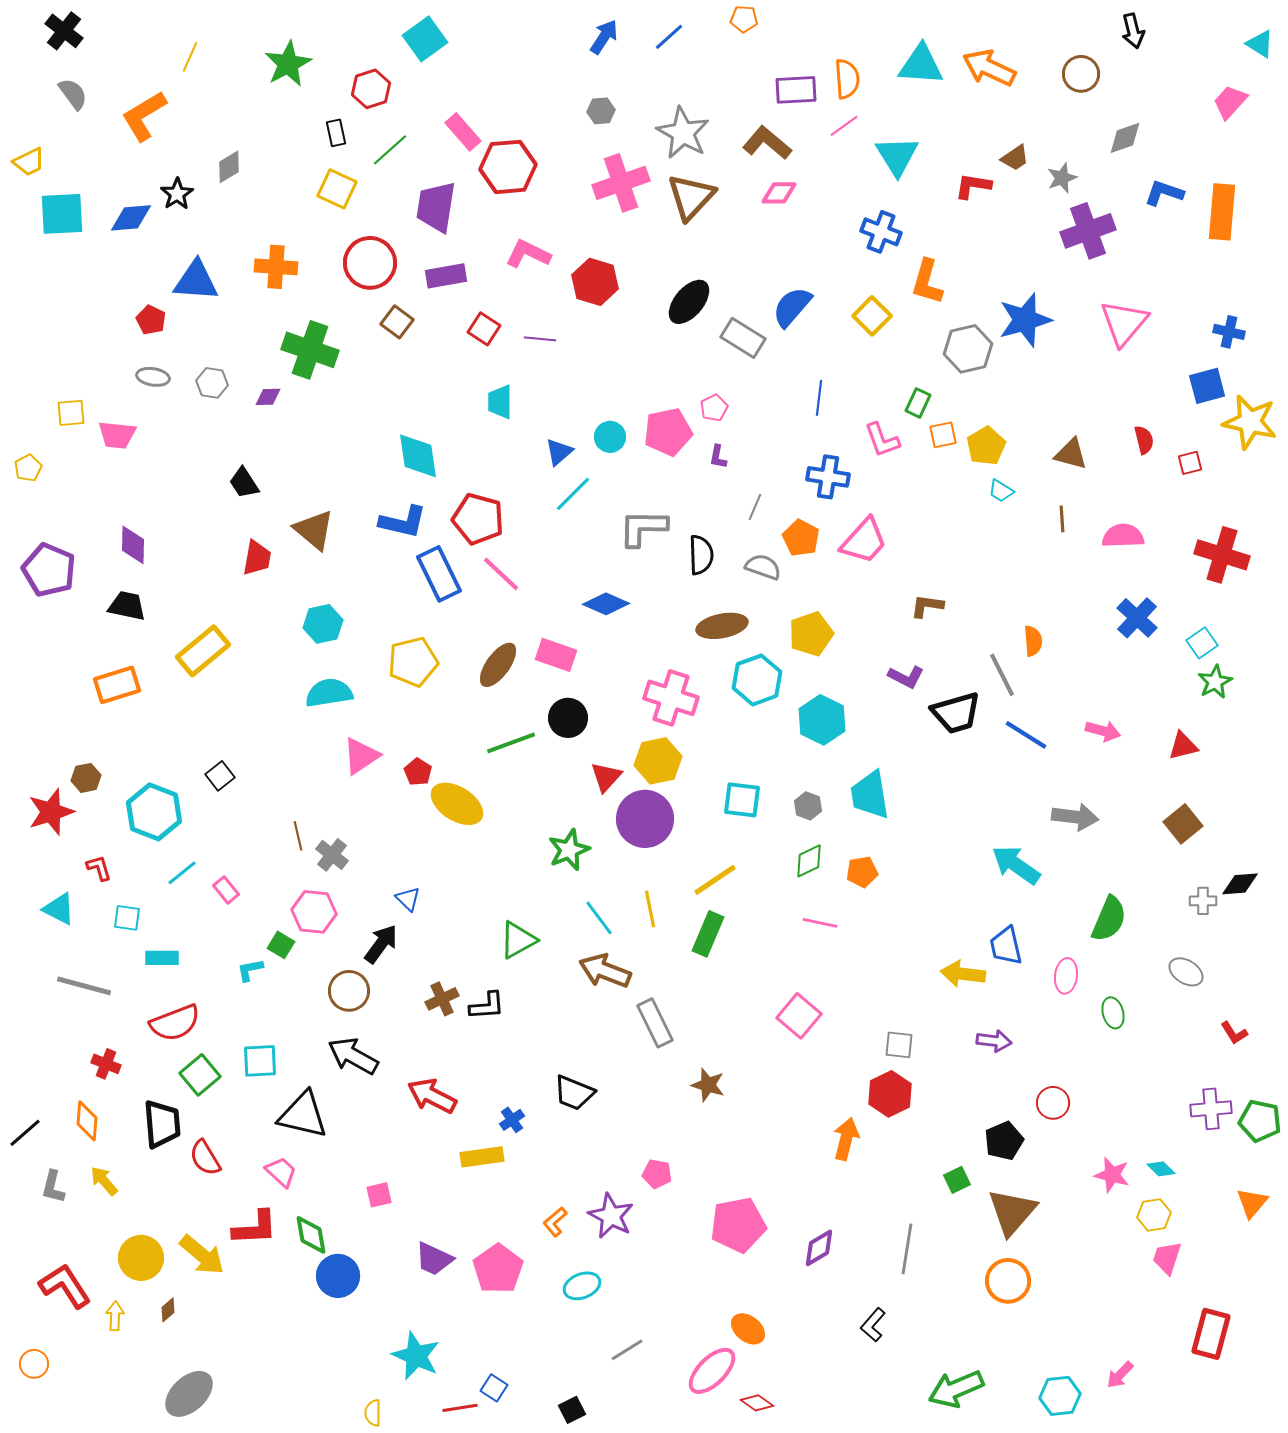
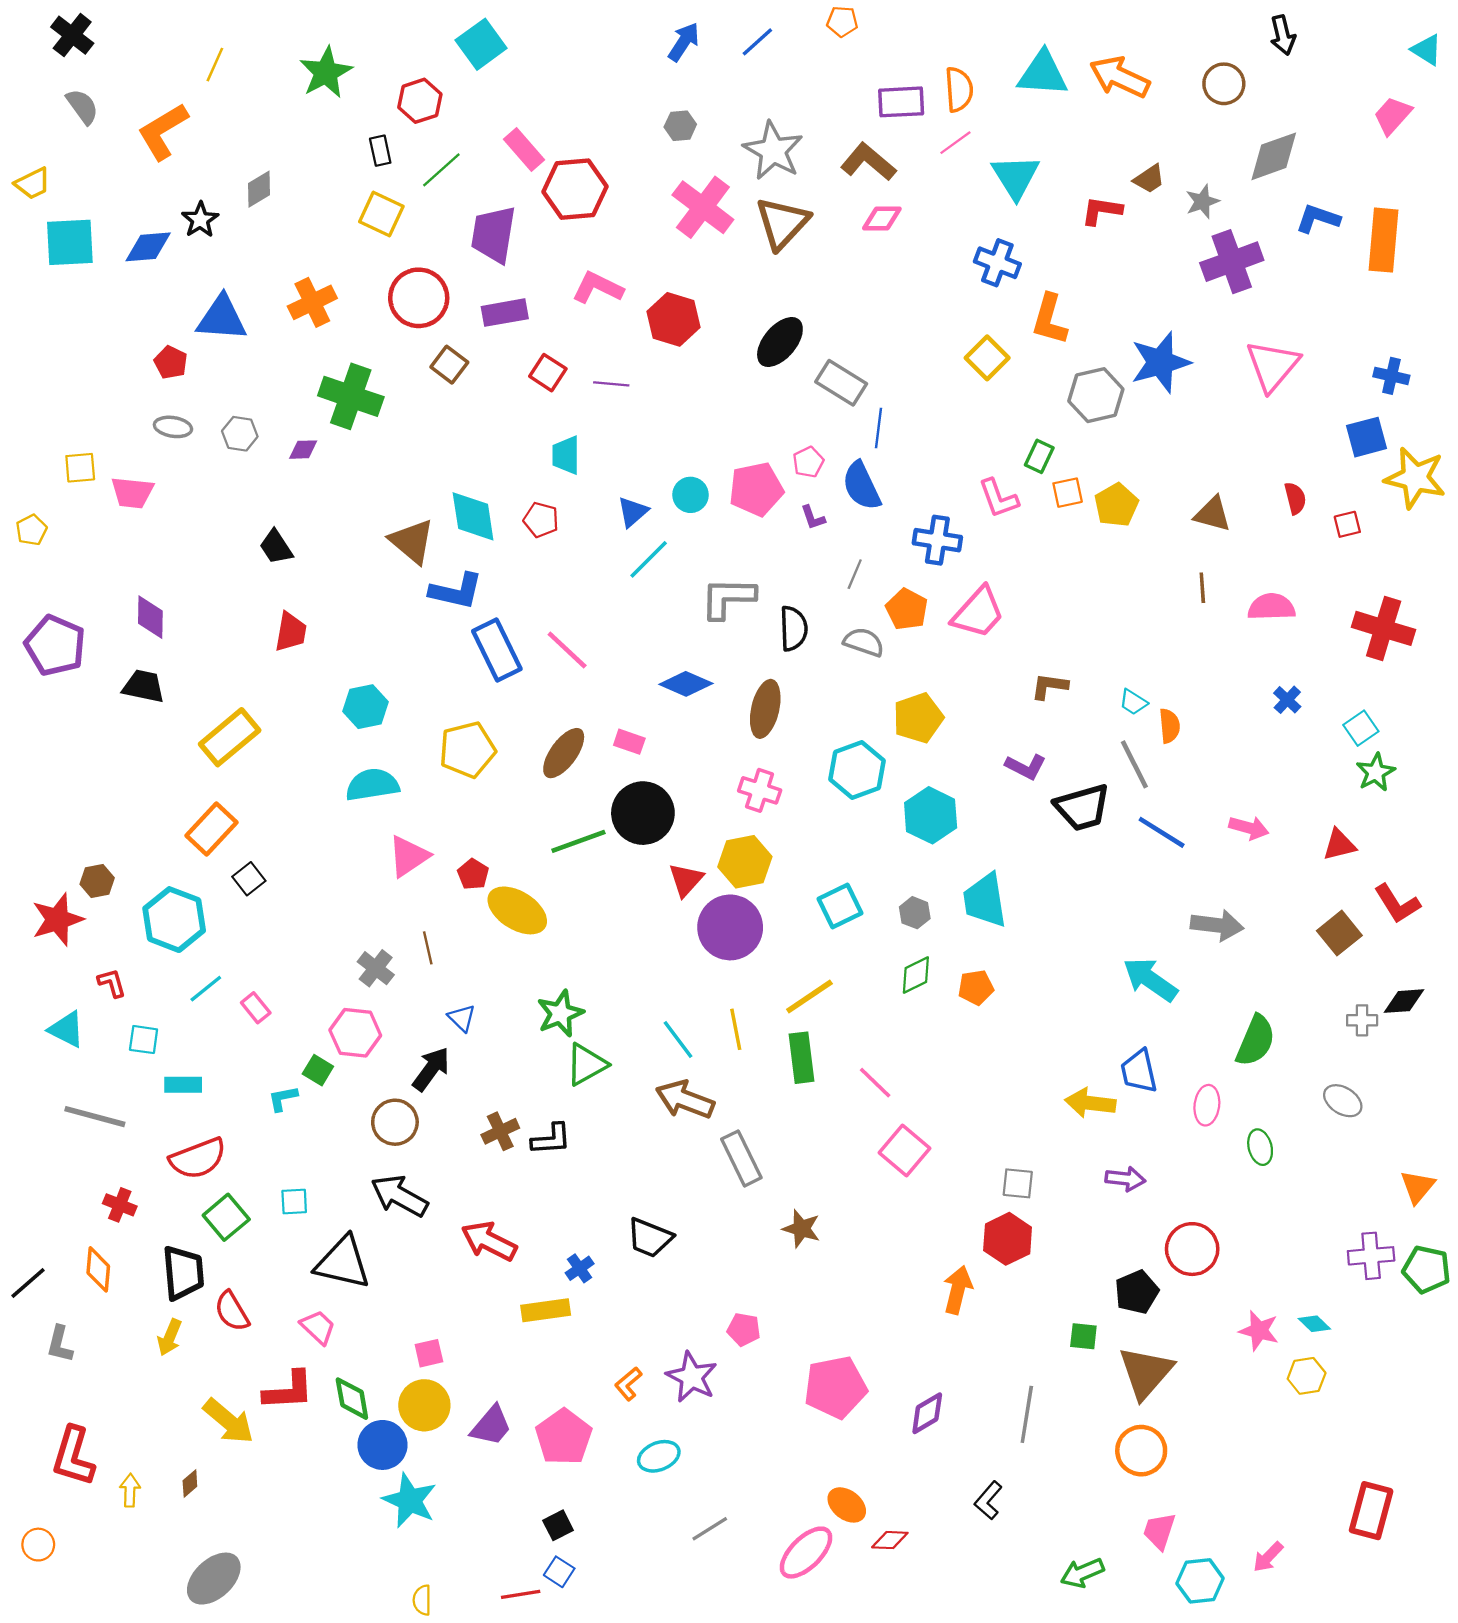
gray diamond: (1125, 138) -> (1274, 156), size x1.4
pink cross: (621, 183) -> (703, 207), turned -34
orange cross: (276, 267) -> (312, 302), turned -30
blue semicircle: (792, 307) -> (861, 486), moved, turned -66
blue line: (819, 398) -> (878, 428), moved
purple L-shape: (718, 457) -> (813, 518), turned -30
cyan trapezoid: (1001, 491) -> (1133, 702), moved
red pentagon: (478, 519) -> (541, 520), moved, size x0.6
brown triangle: (314, 530) -> (412, 541), moved
blue cross: (1137, 618) -> (1287, 700), size x0.6
brown ellipse: (722, 626) -> (765, 709), moved, turned -66
pink rectangle: (556, 655) -> (629, 742), size x0.7
orange rectangle: (117, 685) -> (211, 829), moved, turned -30
pink cross: (671, 698) -> (760, 790), size x0.7
black circle: (568, 718) -> (643, 813), size x1.4
cyan square: (742, 800) -> (840, 906), turned -33
brown line: (298, 836) -> (428, 948), moved
green star: (569, 850) -> (560, 1013), moved
pink line: (820, 923) -> (875, 1083), moved, turned 32
green rectangle: (708, 934) -> (801, 1058), turned -30
red L-shape: (1234, 1033) -> (1397, 904), moved, size x1.5
cyan square: (260, 1061) -> (294, 1201), size x0.7
red circle: (1053, 1103) -> (1192, 1249), size x1.4
green square: (957, 1180) -> (1083, 1336), turned 32
yellow arrow: (104, 1181) -> (170, 1337), moved, turned -116
orange triangle: (1252, 1203) -> (1417, 1187), moved
yellow circle: (141, 1258) -> (424, 1405), moved
pink trapezoid: (1167, 1258) -> (1159, 1531), moved
purple trapezoid: (434, 1259) -> (491, 1426), turned -75
red L-shape: (65, 1286) -> (73, 1456), turned -130
cyan star: (416, 1356) -> (410, 1500), moved
green arrow: (956, 1389) -> (1082, 1573), size x0.7
red diamond: (757, 1403) -> (890, 1540), moved, turned -32
black square: (572, 1410) -> (558, 1525), moved

